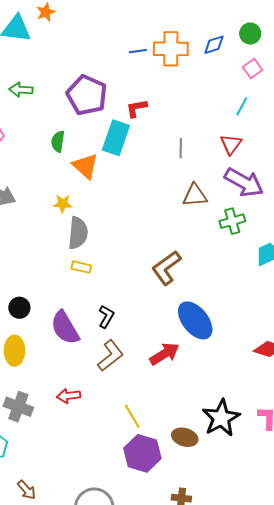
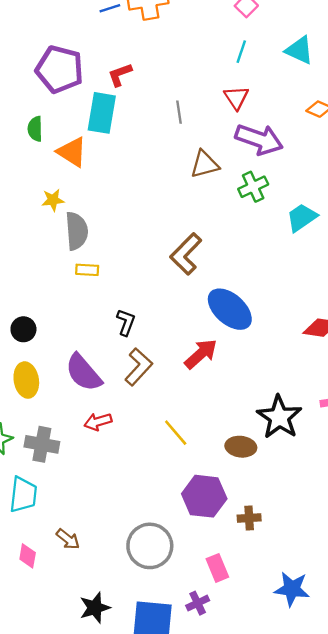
purple semicircle: (65, 328) -> (83, 373), moved
purple hexagon: (142, 453) -> (204, 496), moved

